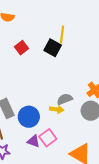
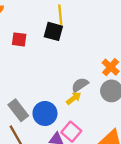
red square: (22, 48) -> (19, 39), turned -32
yellow arrow: (57, 109) -> (74, 98), turned -32

